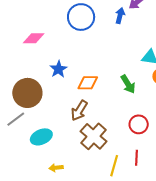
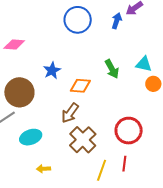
pink diamond: (34, 38) -> (14, 44), moved
green arrow: (128, 84) -> (112, 69), moved
red circle: (139, 124) -> (129, 131), size x1.4

